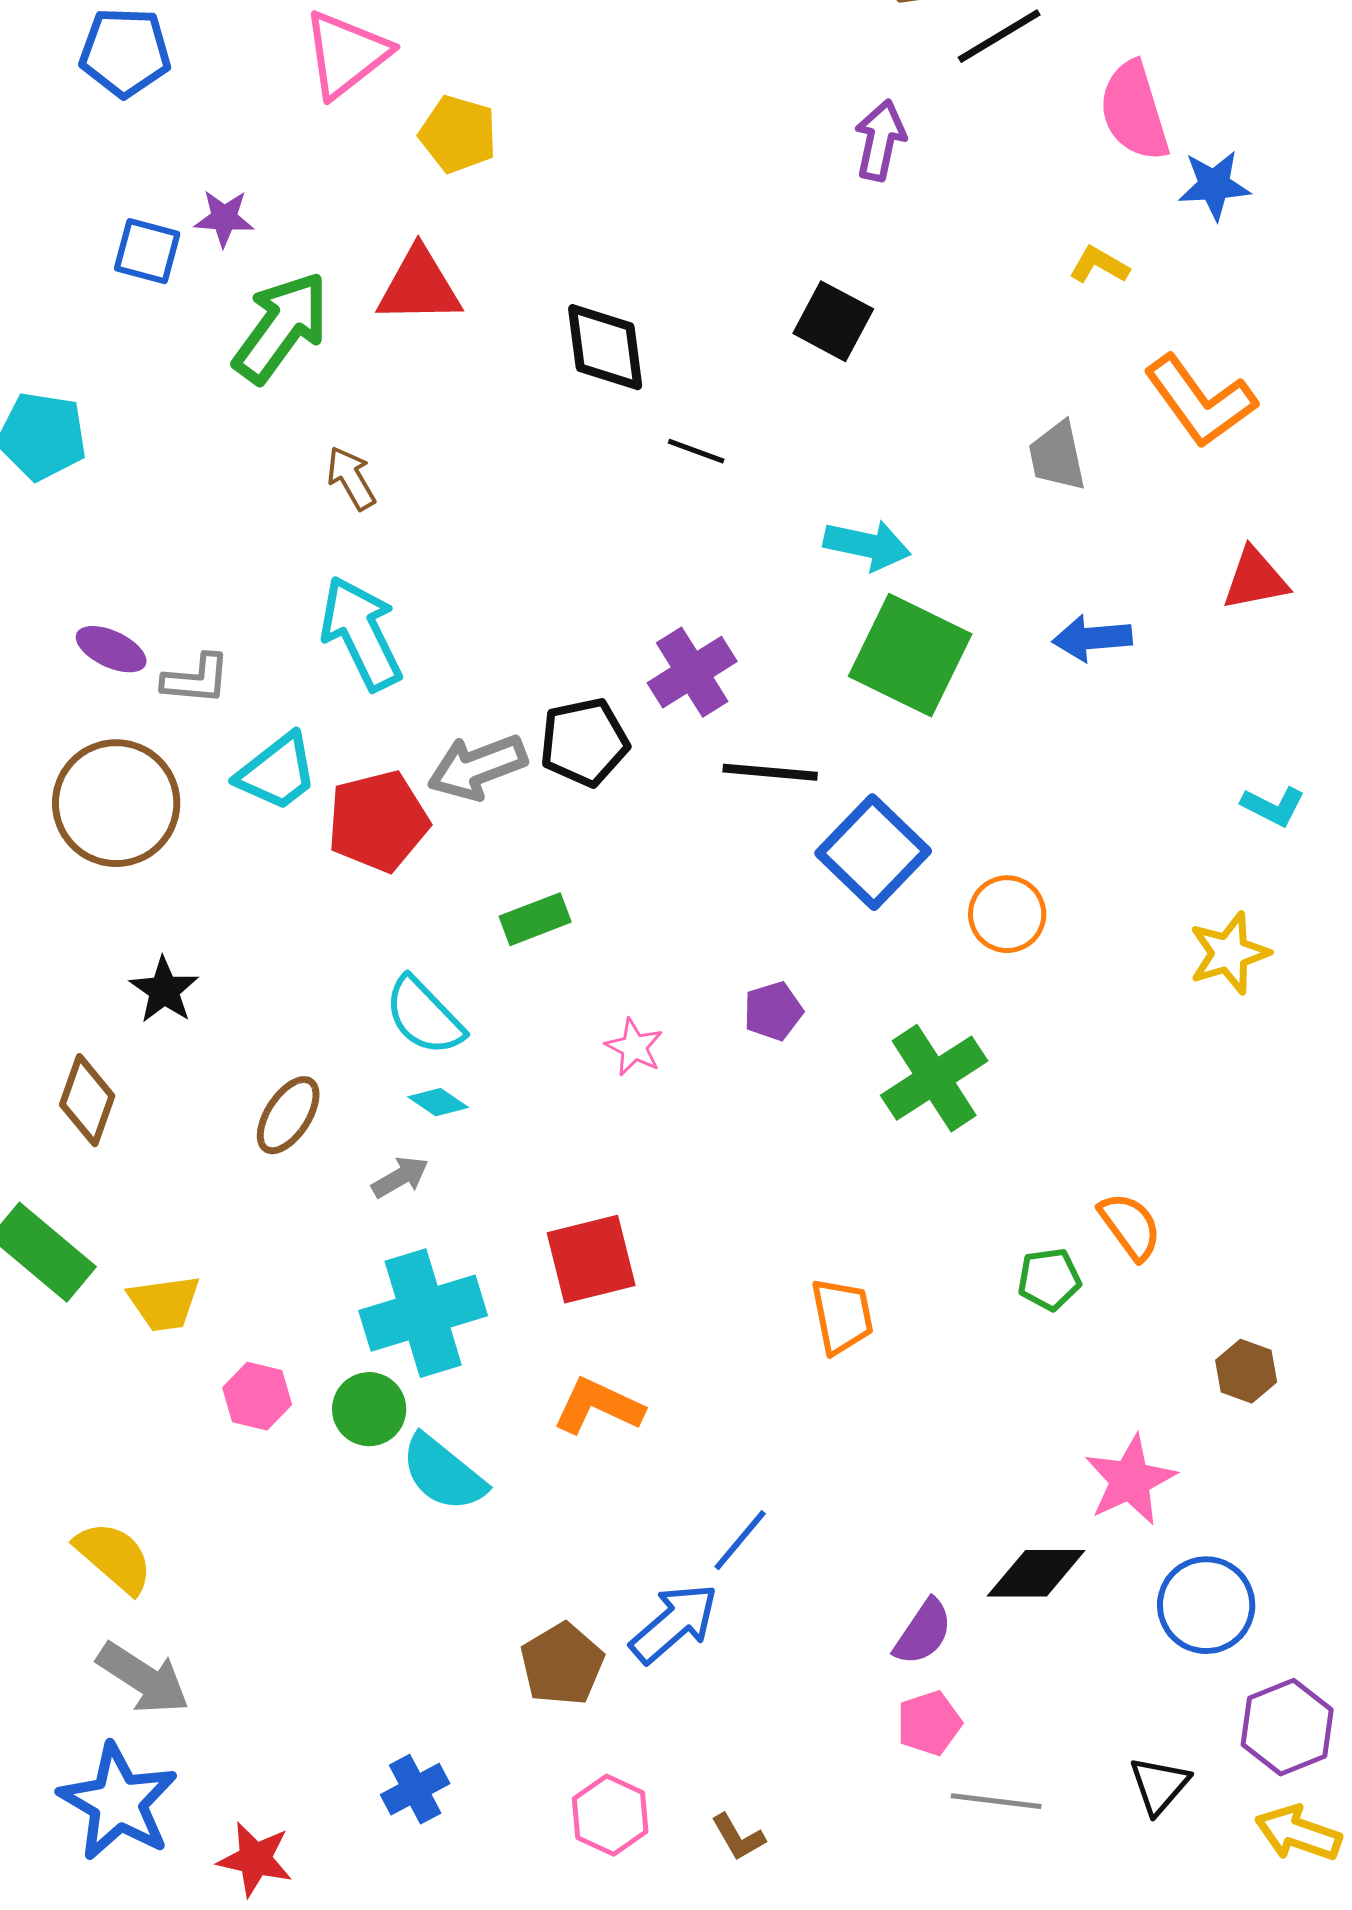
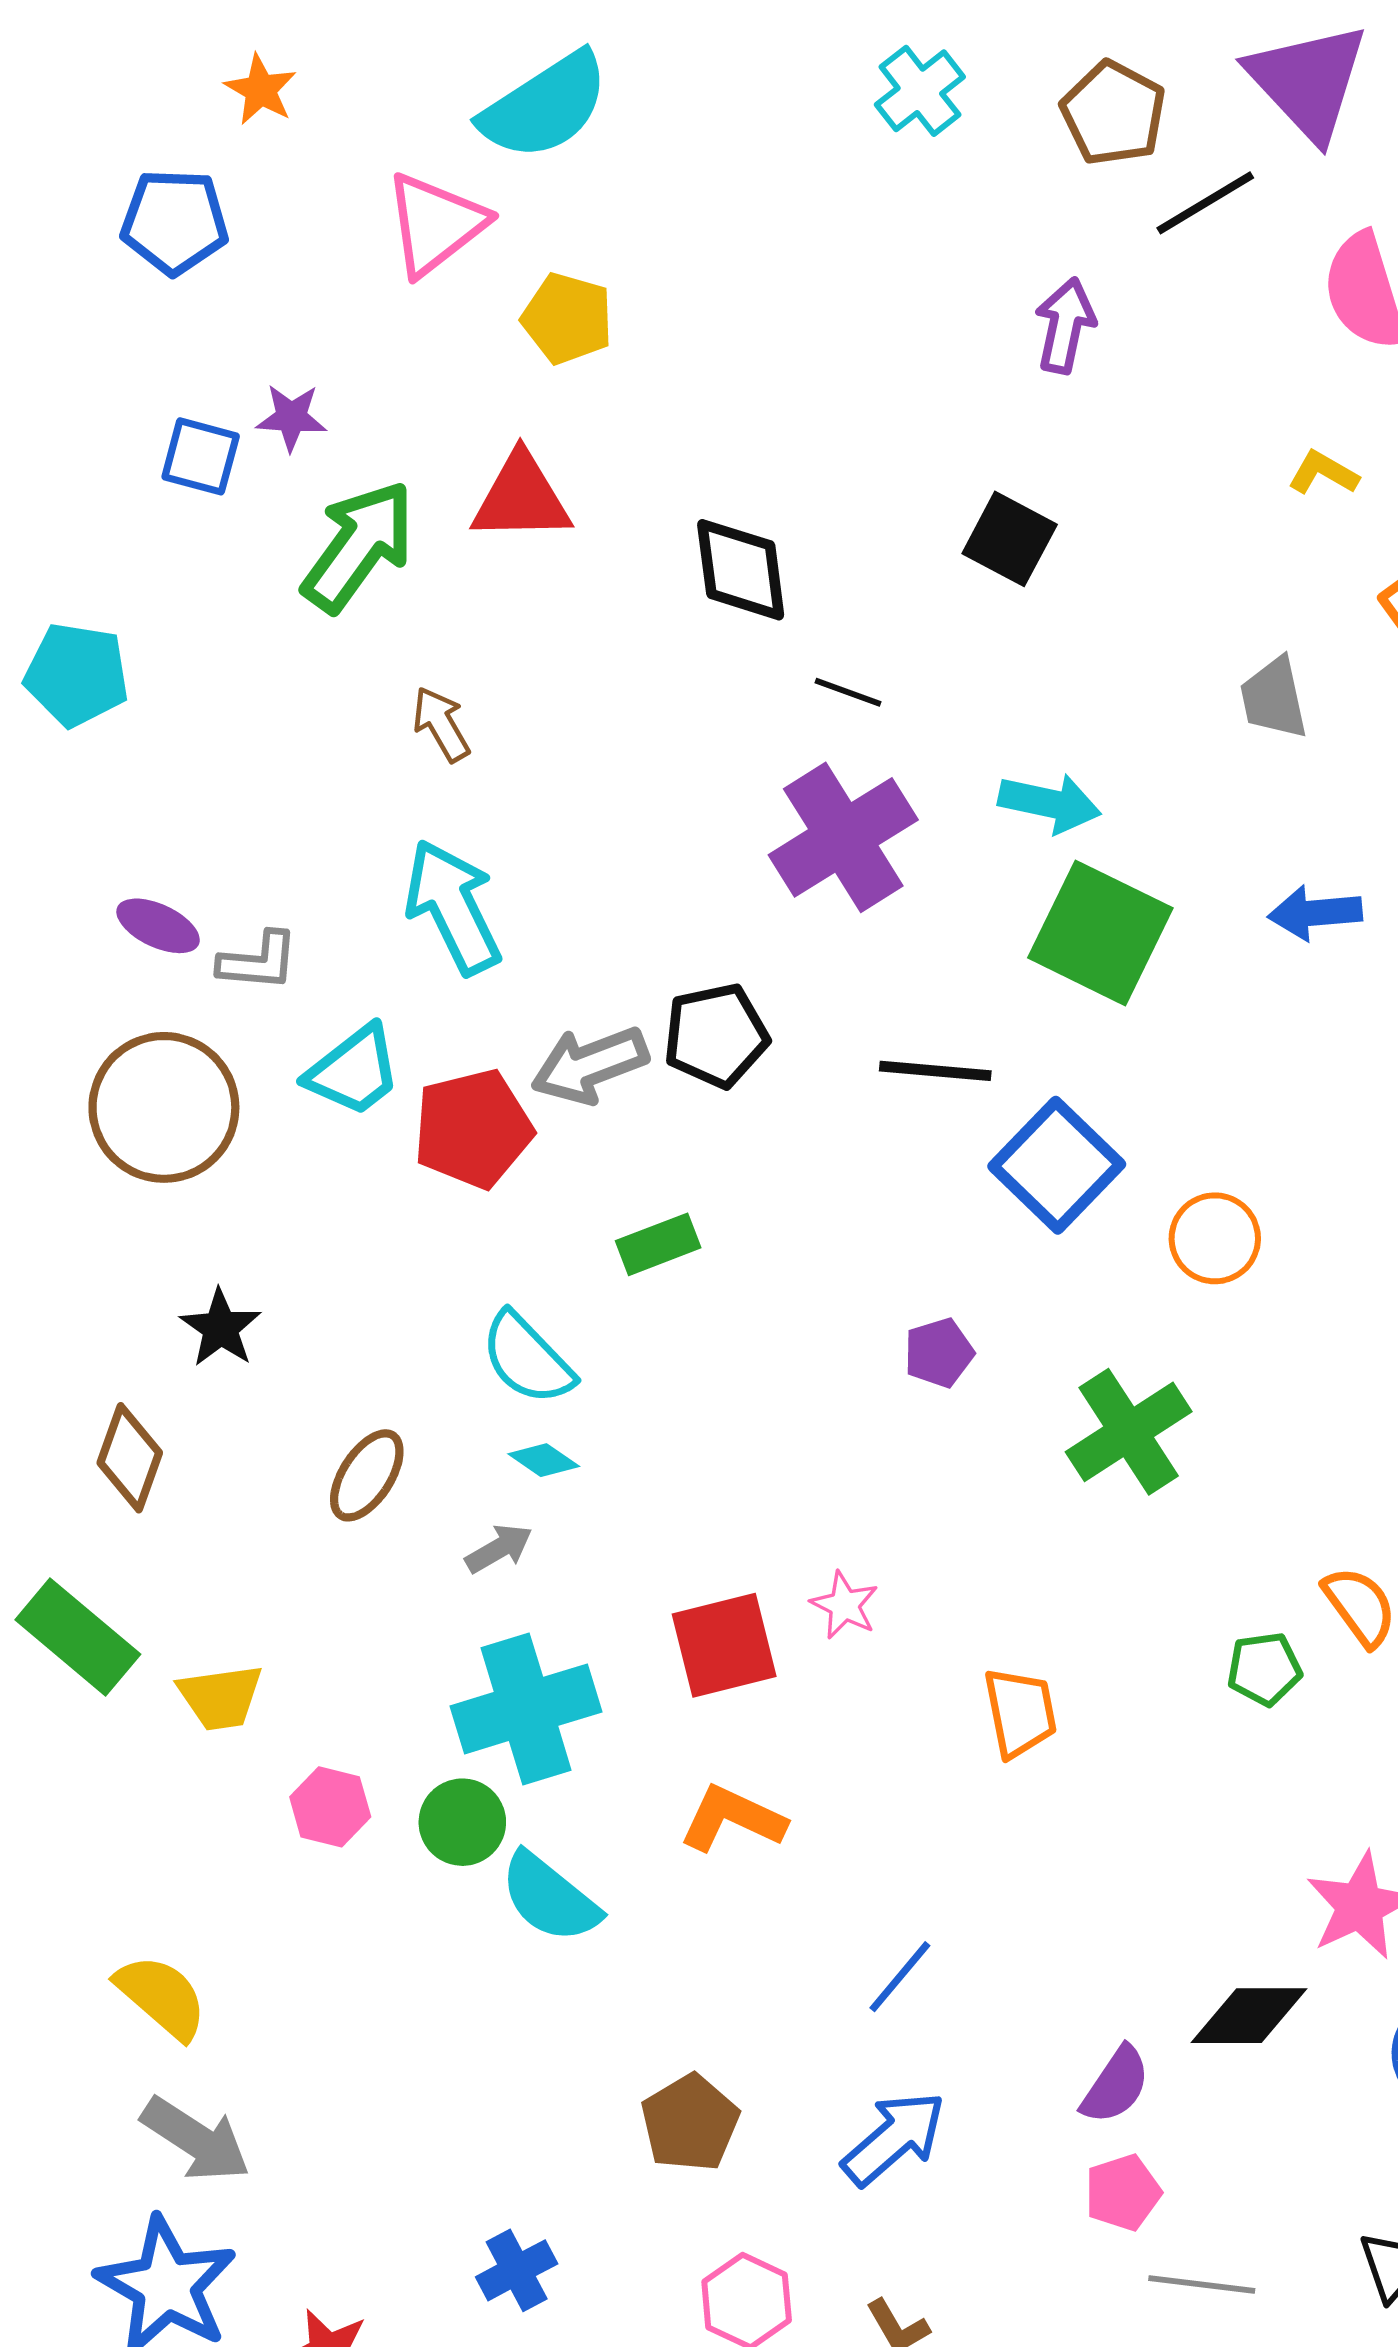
purple cross: (692, 672) -> (843, 837), moved, size x1.4
pink star: (634, 1047) -> (844, 1605), moved
blue arrow: (674, 1623) -> (894, 2138), moved

